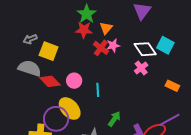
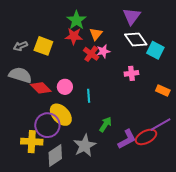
white diamond: (145, 49) -> (136, 39), moved
yellow square: (49, 51) -> (43, 46), moved
pink cross: (141, 68) -> (131, 73), turned 32

